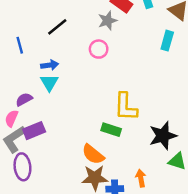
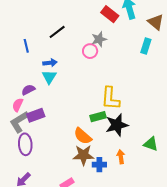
gray star: (108, 21) -> (99, 39), moved
green rectangle: (111, 130) -> (98, 117), turned -35
black star: (163, 136) -> (117, 125), moved

